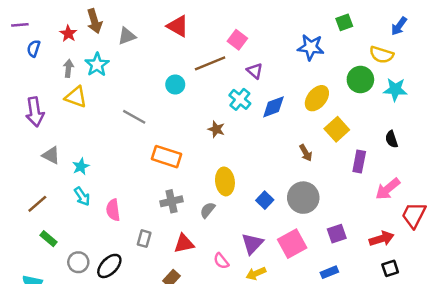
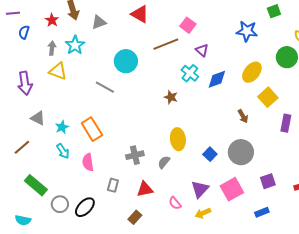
cyan circle: (175, 85) -> (126, 61), moved, size x1.5
orange rectangle: (167, 157) -> (92, 129), moved, turned 40
brown line: (37, 204) -> (22, 147), moved
green rectangle: (48, 239) -> (36, 185), size x1.6

